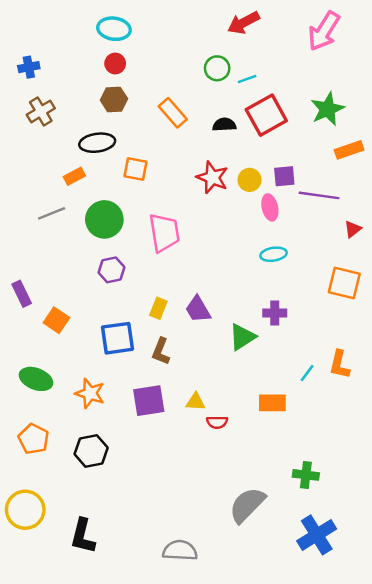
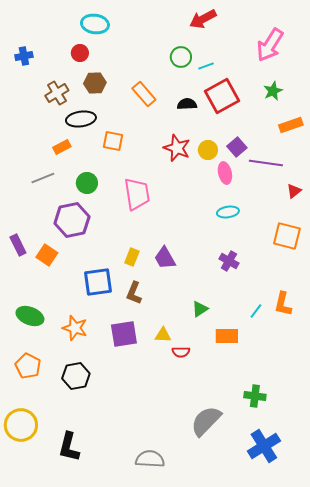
pink arrow: (324, 31) -> (270, 45), moved
red circle: (115, 63) -> (80, 53), moved
green star: (327, 109) -> (273, 91), size x0.7
brown cross: (41, 111) -> (57, 93), moved
purple square: (284, 176) -> (237, 147), turned -36
green circle: (104, 219) -> (87, 183), size x0.7
purple hexagon: (112, 270) -> (72, 220), moved, size x1.6
purple cross: (275, 313) -> (229, 261), turned 30
orange square: (56, 320) -> (47, 255), moved
green triangle: (242, 337) -> (200, 309), moved, size x0.7

